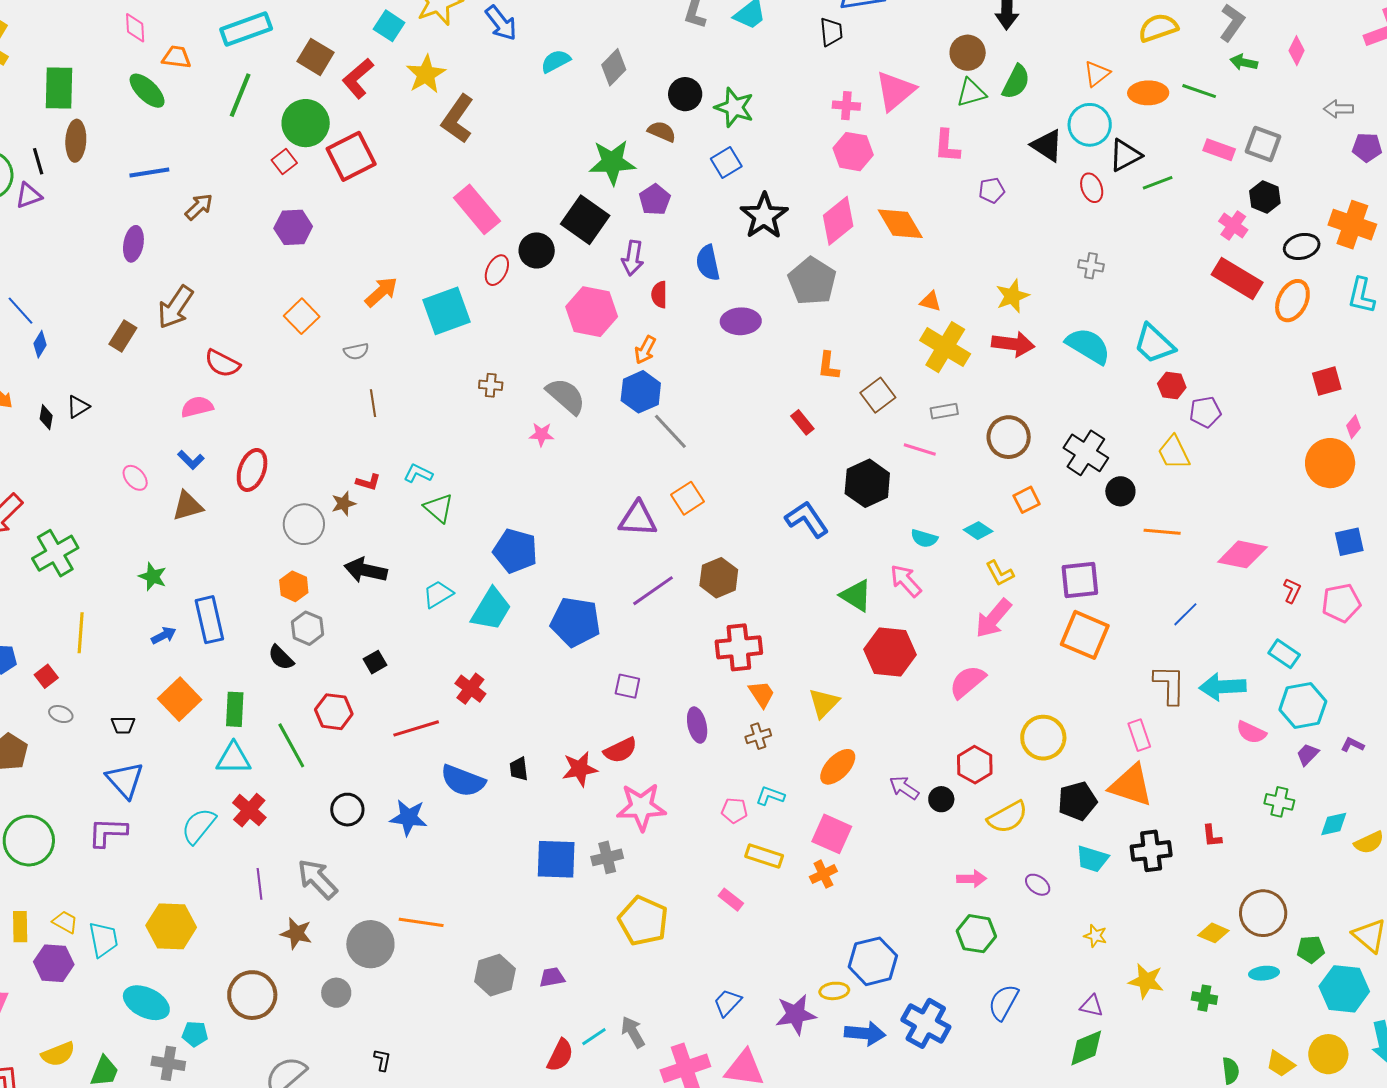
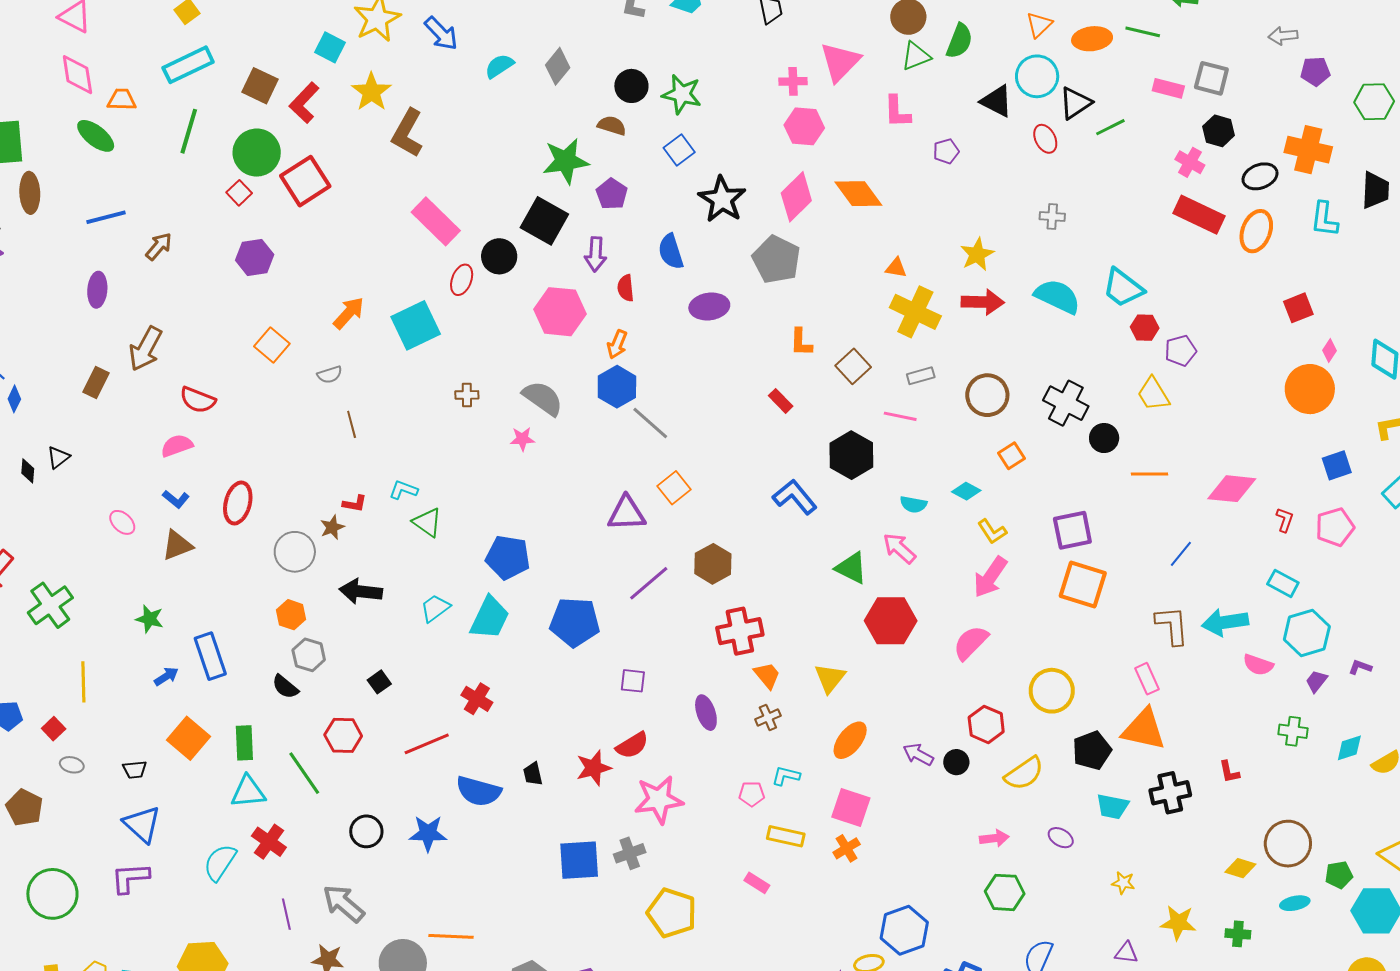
pink diamond: (135, 28) -> (77, 75), size x1.4

